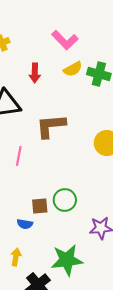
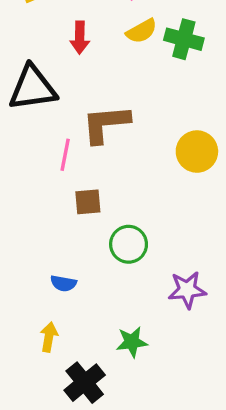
pink line: (19, 156) -> (65, 155), moved
brown square: (40, 206) -> (88, 202), moved
green star: (67, 260) -> (132, 342), size x0.6

